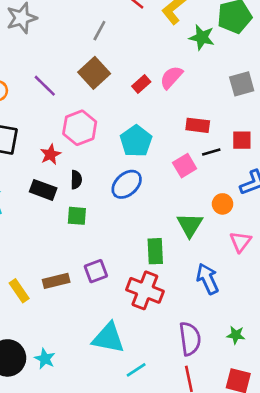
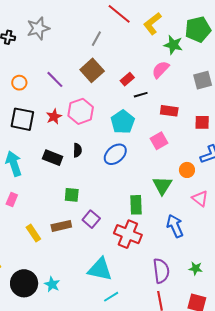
pink semicircle: (171, 77) -> (161, 70), moved
black line: (211, 152) -> (141, 95), moved
red star: (50, 154) -> (54, 117), moved
green square: (77, 216) -> (72, 195), moved
pink triangle: (240, 242) -> (200, 199), turned -30
purple square: (96, 271) -> (91, 219), turned -30
cyan line: (136, 370) -> (111, 297), moved

